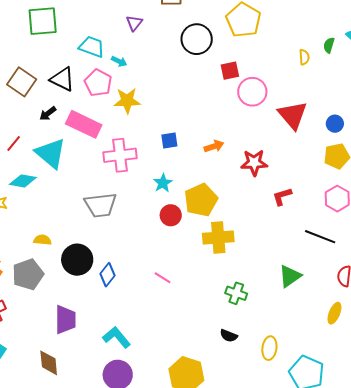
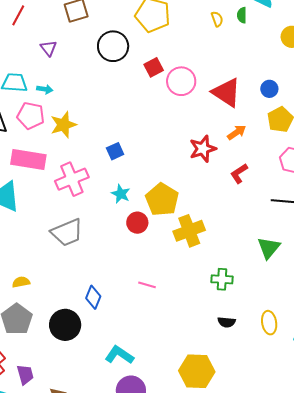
yellow semicircle: (304, 57) -> (217, 19), moved
orange arrow: (214, 146) -> (237, 132), moved
black circle: (77, 260) -> (65, 325), moved
purple trapezoid: (65, 320) -> (25, 375), moved, size x0.7

